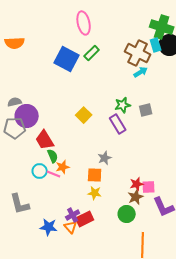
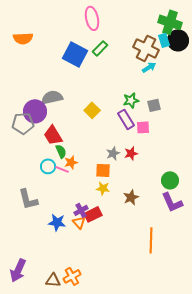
gray semicircle: (15, 102) -> (52, 97), moved, size x1.5
red star: (137, 184) -> (131, 153), moved
pink square: (149, 187) -> (143, 127), moved
brown star: (136, 197) -> (131, 197), moved
green circle: (127, 214) -> (170, 180), moved

